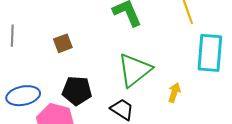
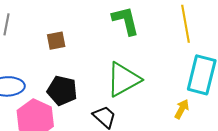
yellow arrow: (174, 93) -> (182, 109), moved

